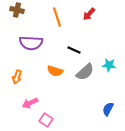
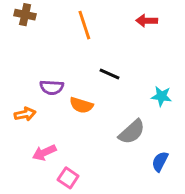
red arrow: (89, 14) -> (147, 21), moved, turned 48
purple semicircle: (31, 43) -> (52, 87), moved, size x0.7
gray semicircle: (85, 72) -> (132, 132), moved
orange arrow: (17, 77) -> (25, 114), turned -120

